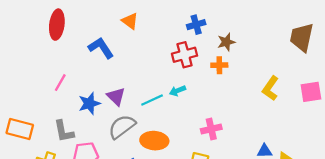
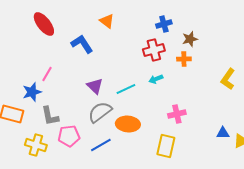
red ellipse: (57, 25) -> (44, 24), turned -45
cyan arrow: (178, 91) -> (156, 79), moved
blue star: (89, 103) -> (32, 92), moved

